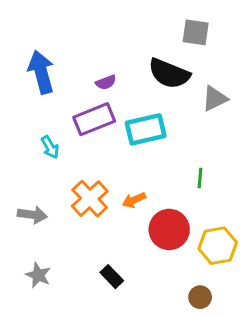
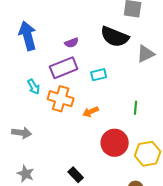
cyan rectangle: (146, 129) -> (99, 75), size x0.6
orange cross: (90, 199) -> (61, 99), moved, turned -30
orange arrow: (134, 200) -> (91, 112), moved

